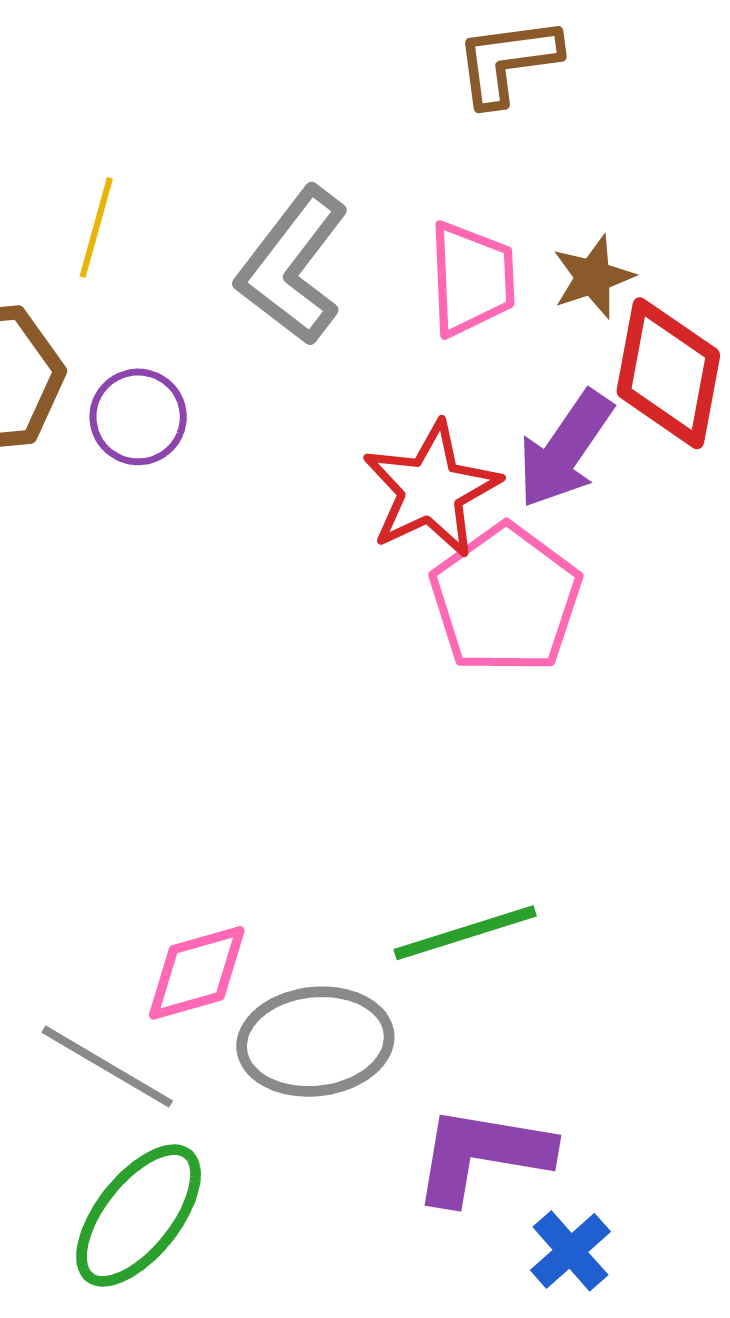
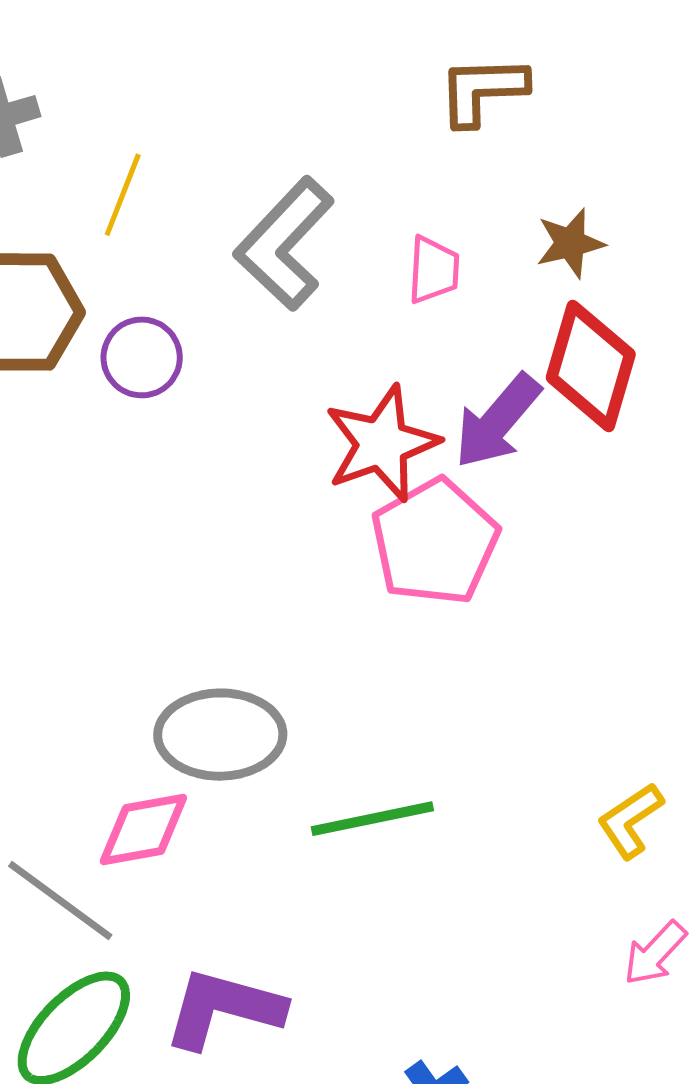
brown star: (593, 277) -> (570, 243), moved
pink trapezoid: (472, 279) -> (434, 270), size x0.7
gray ellipse: (315, 1042) -> (220, 735), moved
purple L-shape: (482, 1155) -> (224, 1009), moved

